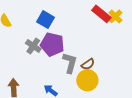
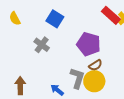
purple pentagon: (52, 44) -> (89, 44), moved
gray L-shape: (70, 63) -> (77, 78), moved

